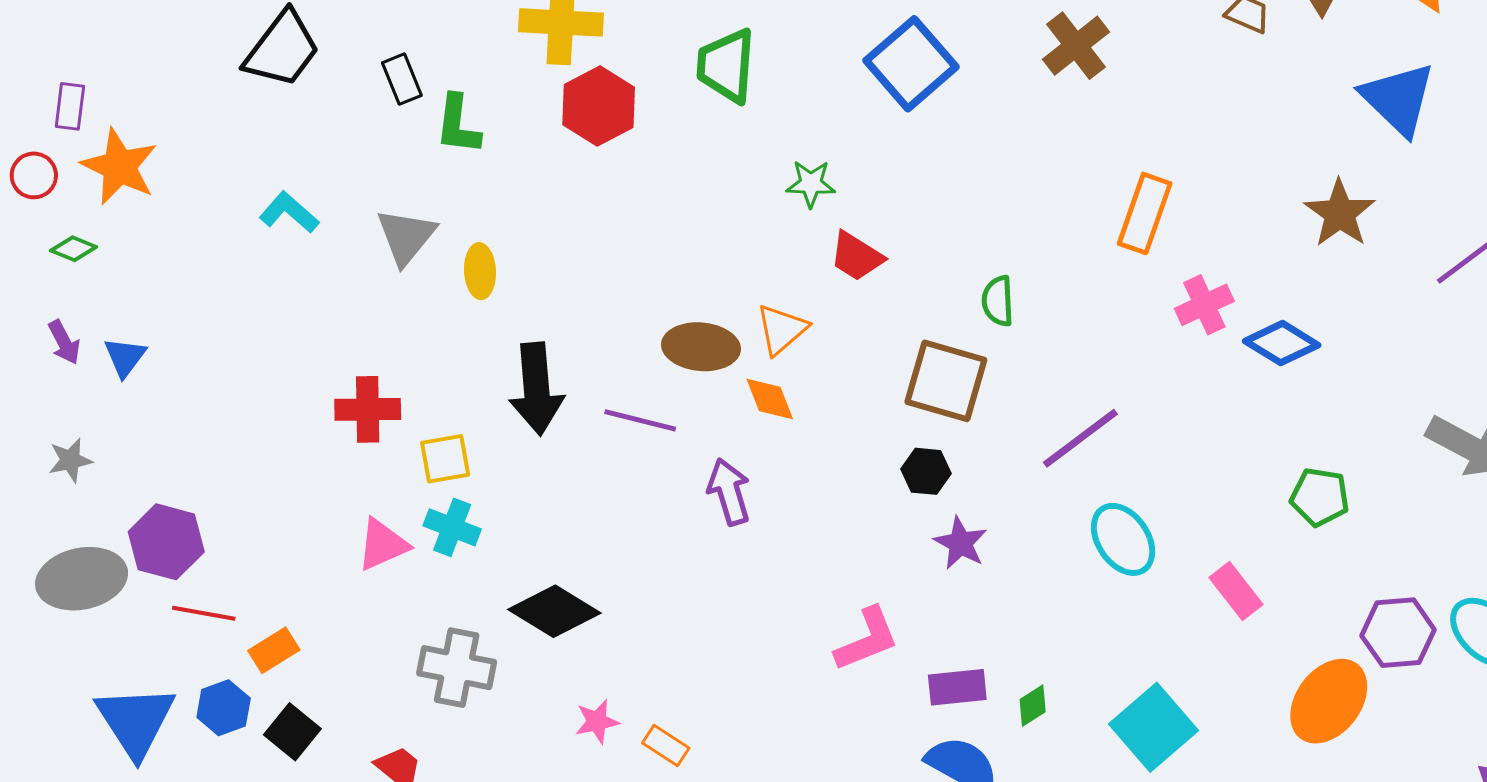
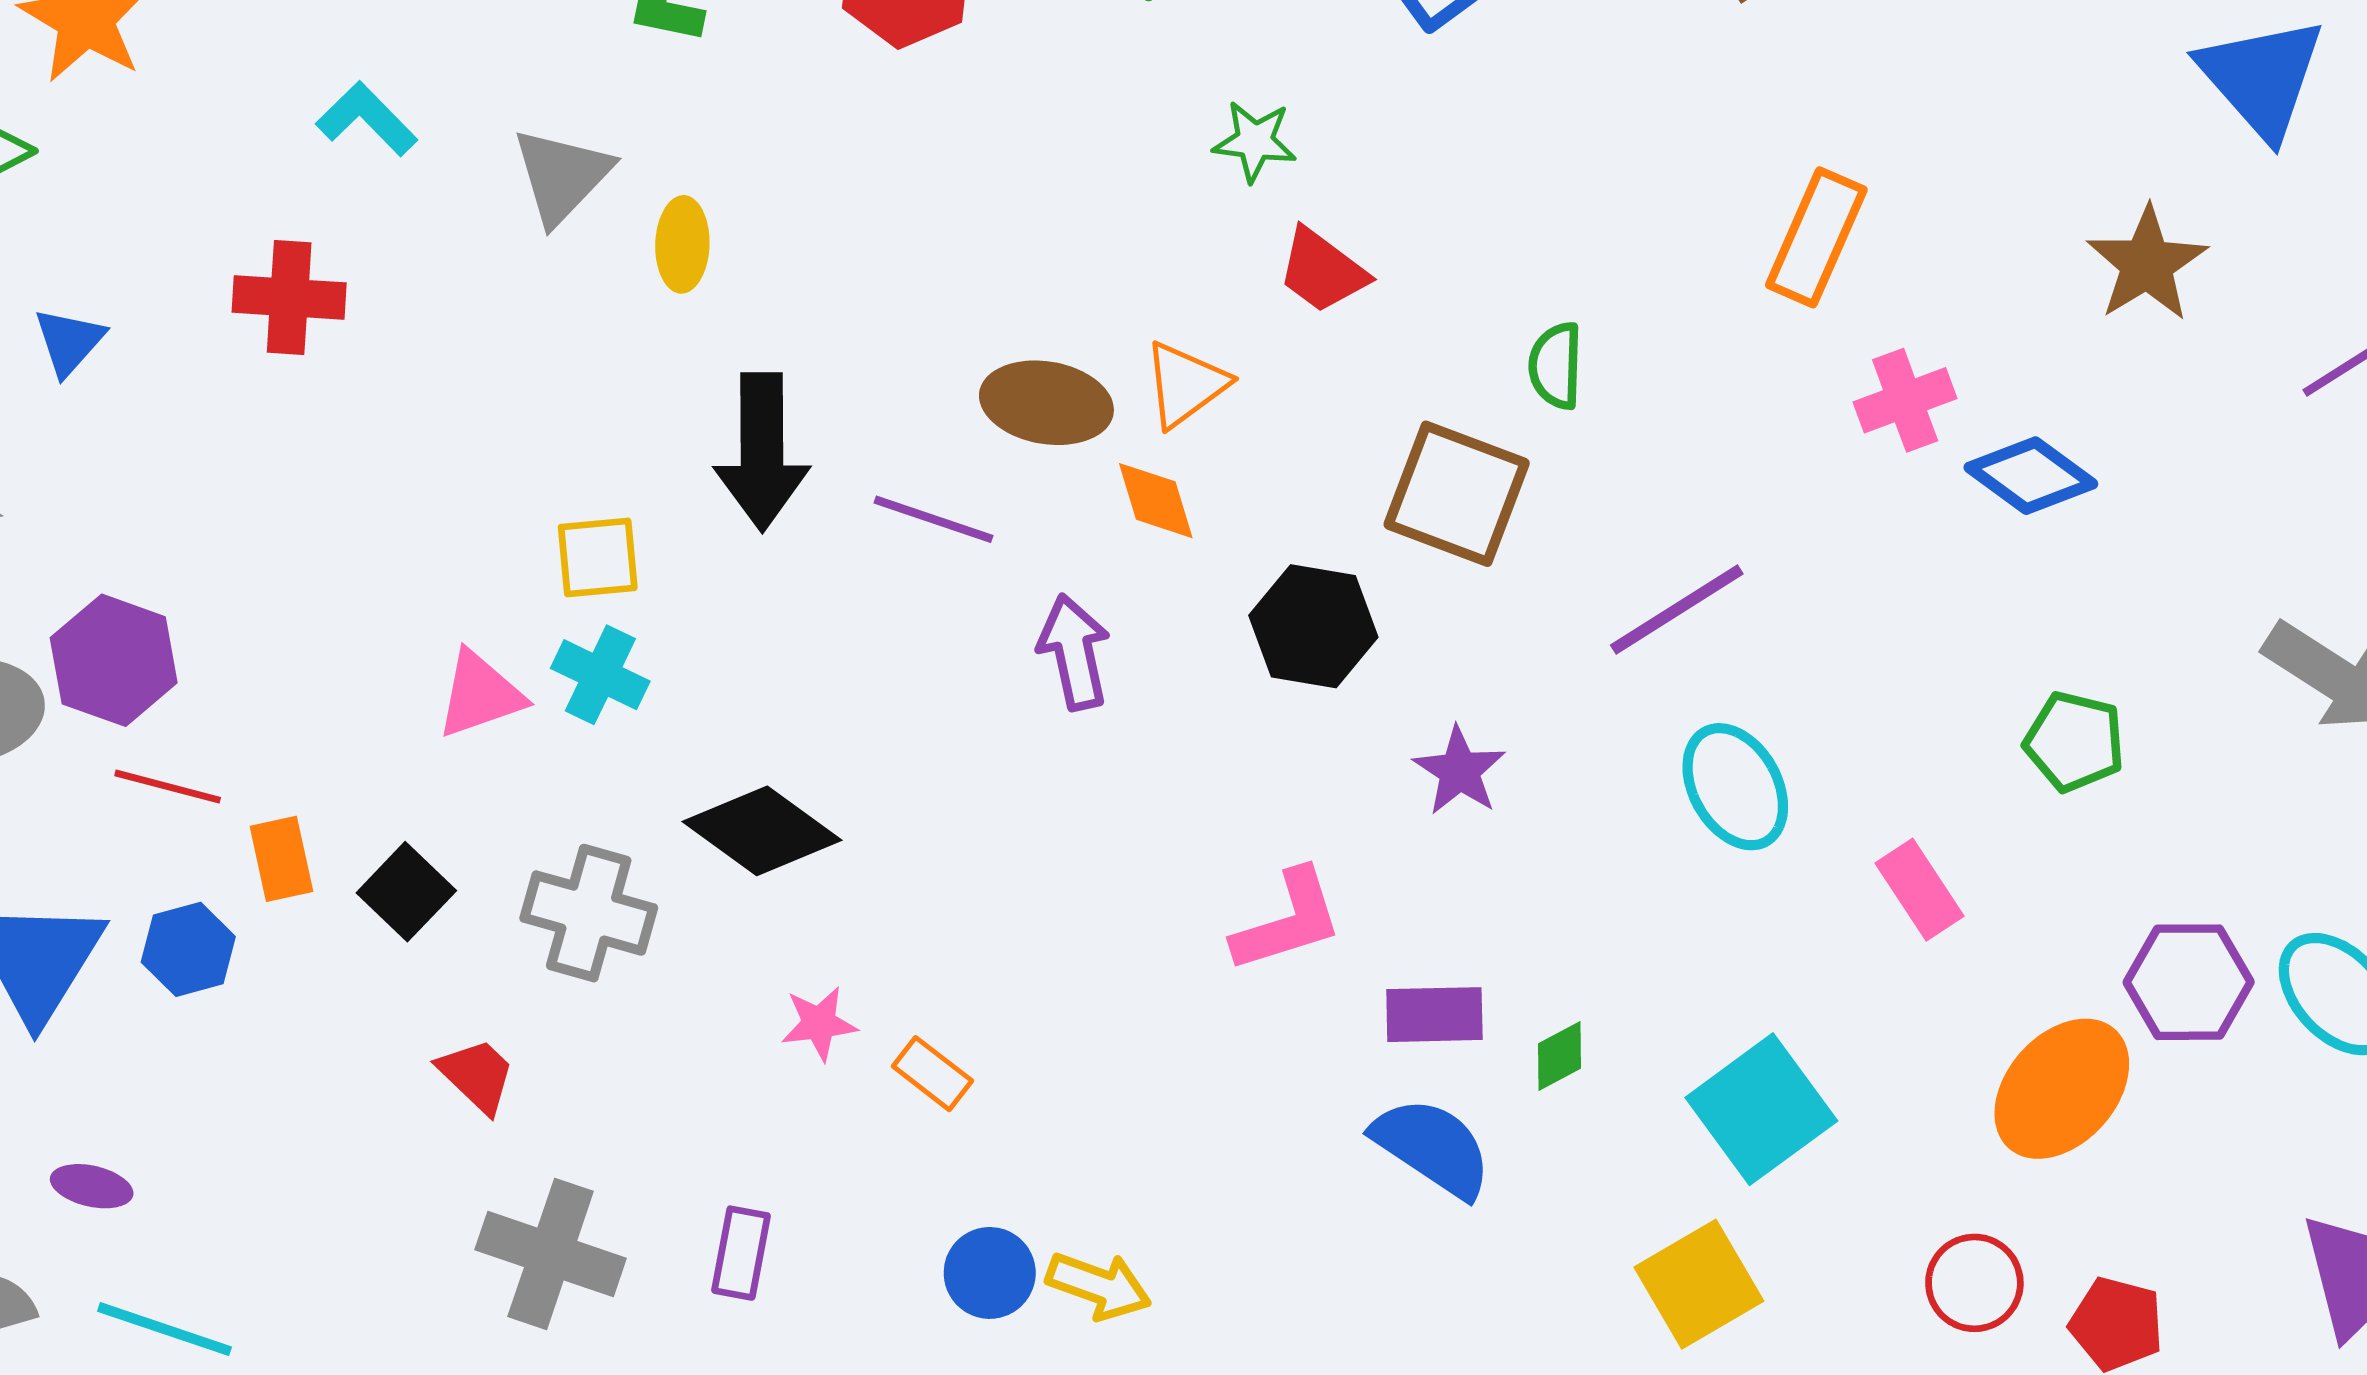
red cross: (368, 409) -> (289, 298), moved
black hexagon: (926, 471) -> (1313, 626), moved, size x1.5
orange rectangle: (274, 650) -> (281, 859), turned -75
black square: (292, 732) -> (406, 892), moved

